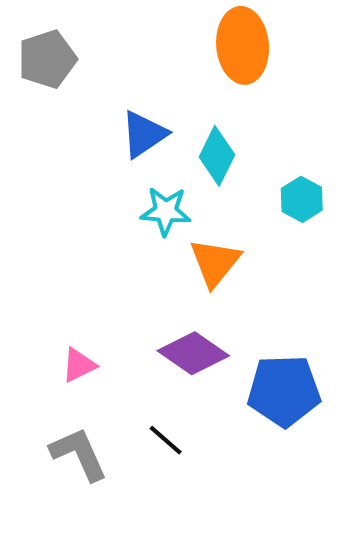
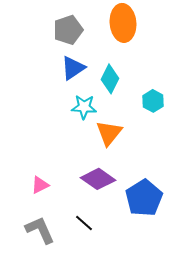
gray pentagon: (47, 59) -> (68, 30), moved
blue pentagon: (284, 391) -> (144, 198), turned -30

